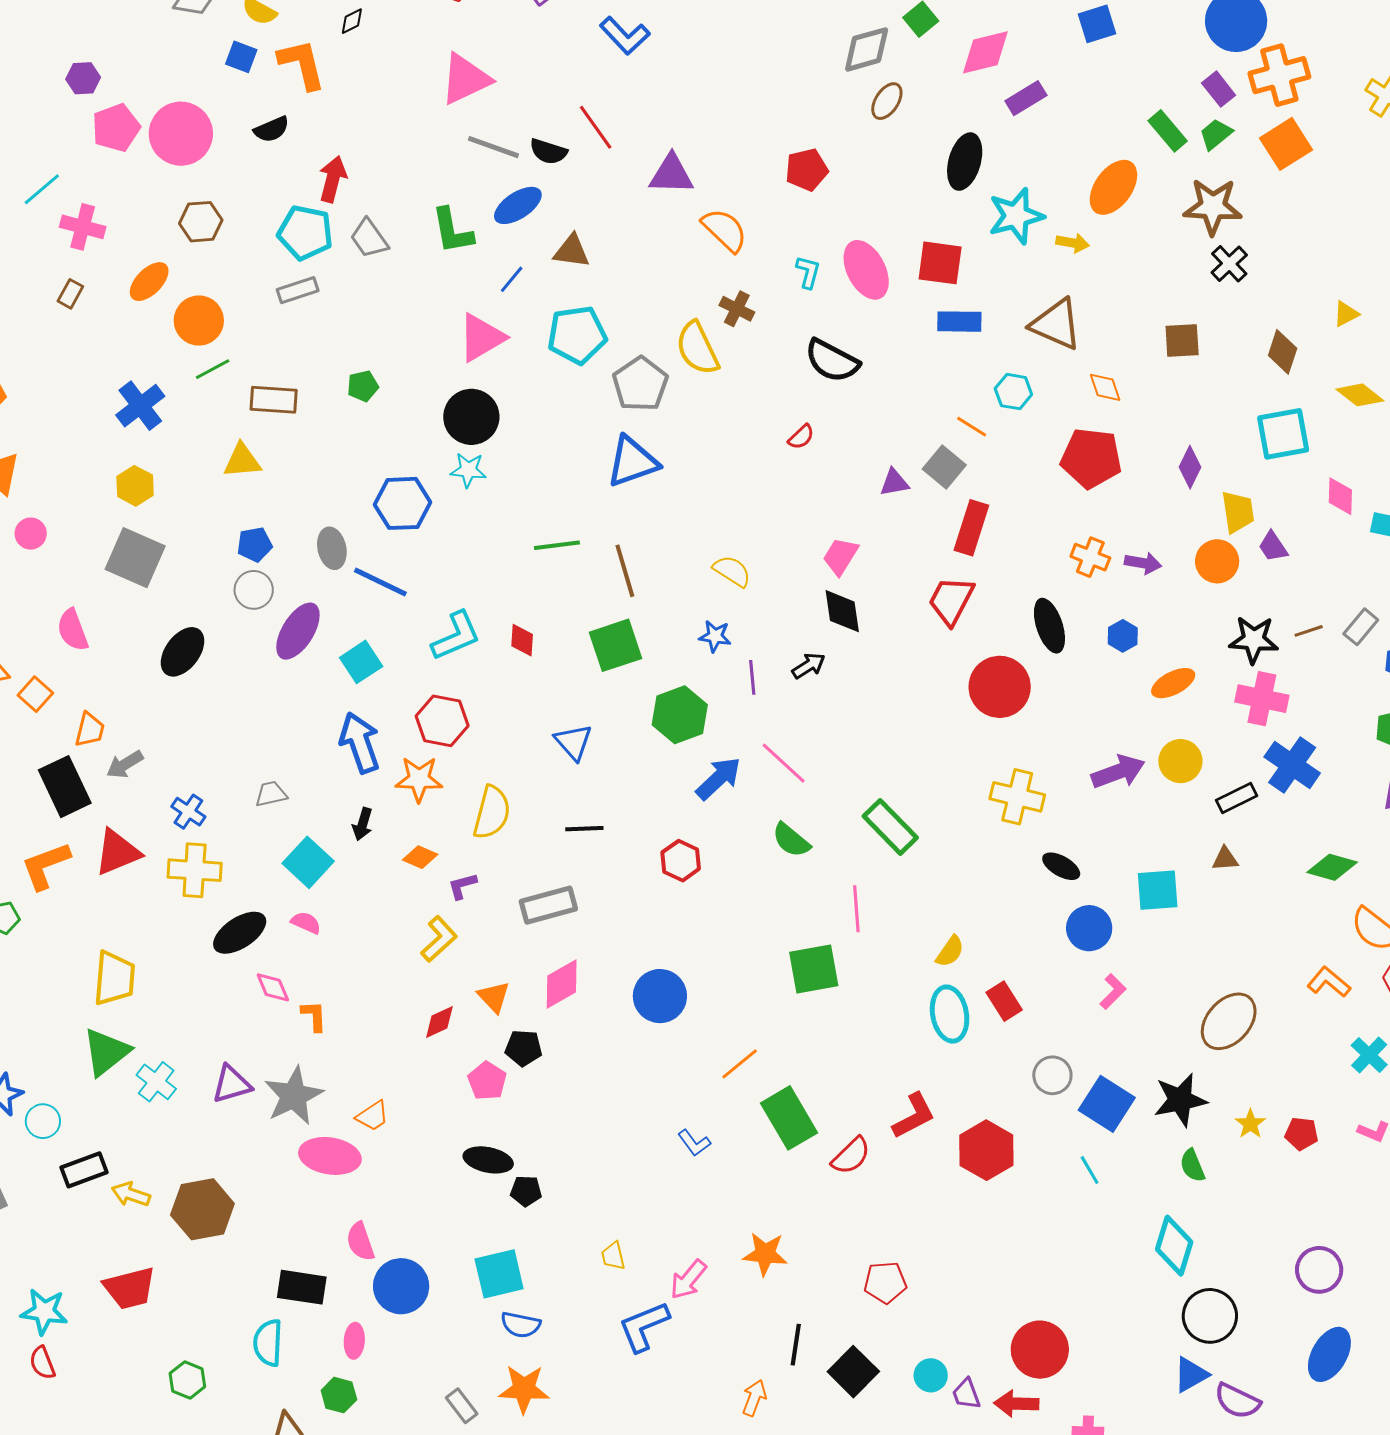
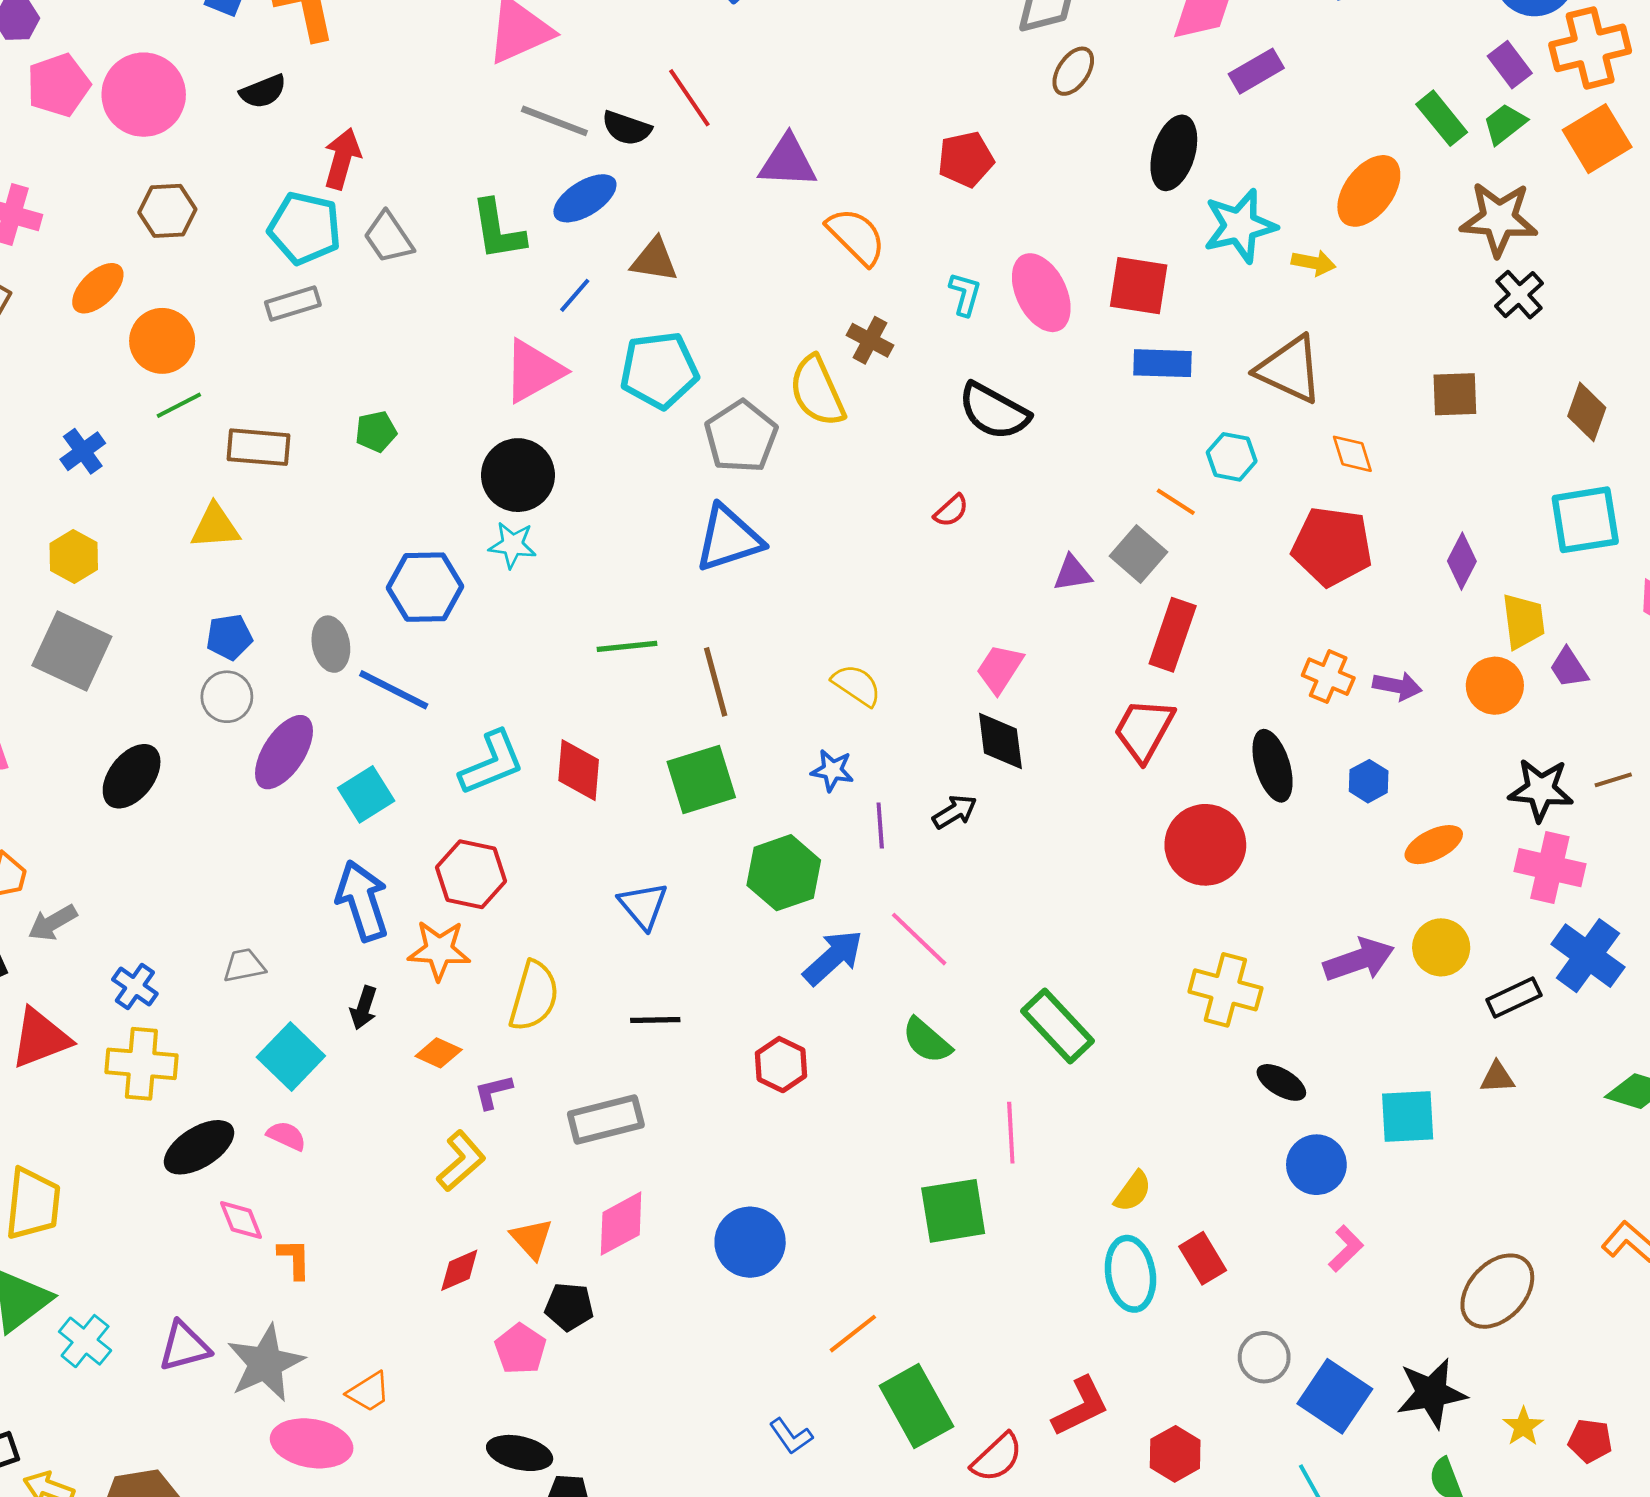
blue cross: (140, 406) -> (83, 451), size x0.7
red diamond: (522, 640) -> (579, 770), size x1.4
red hexagon: (986, 1150) -> (1175, 1454), size x0.7

